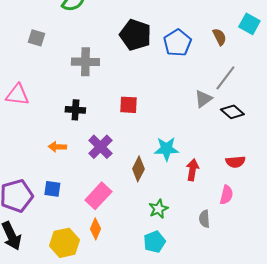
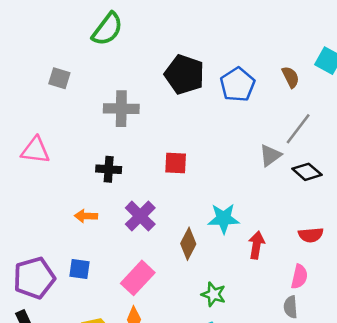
green star: (158, 209) -> (213, 294), turned -30
gray semicircle: (204, 219) -> (291, 307), moved

